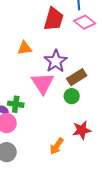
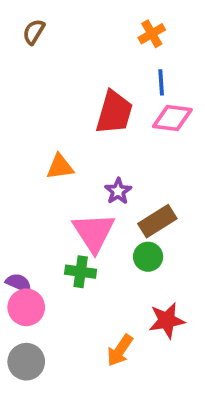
pink diamond: (85, 22) -> (172, 118), turned -30
purple star: (56, 61) -> (118, 191), size x0.6
green cross: (16, 104) -> (81, 272), moved

